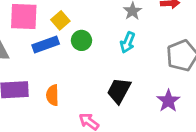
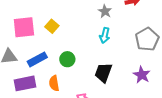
green circle: (82, 40) -> (67, 59), moved
blue rectangle: (46, 44) -> (37, 59), moved

